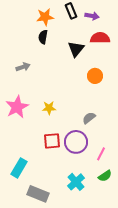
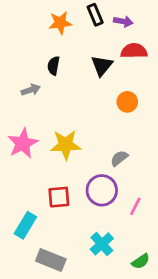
black semicircle: (43, 37) -> (54, 66), moved
yellow star: (49, 108) -> (66, 145), size x1.6
red square: (52, 141) -> (59, 197), moved
green semicircle: (105, 176) -> (141, 261), moved

